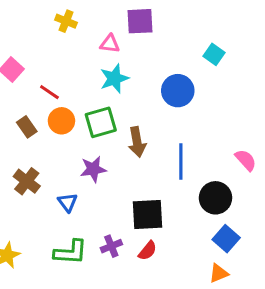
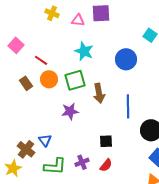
pink triangle: (110, 44) -> (78, 20), moved
cyan star: (114, 79) -> (84, 51), turned -30
brown cross: (27, 181) -> (26, 149), moved
blue triangle: (68, 202) -> (45, 140), moved
black square: (148, 214) -> (106, 141), size x0.6

